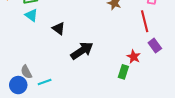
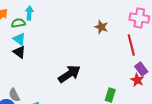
black triangle: (59, 28) -> (19, 52), moved
red star: (134, 57) -> (137, 80), moved

